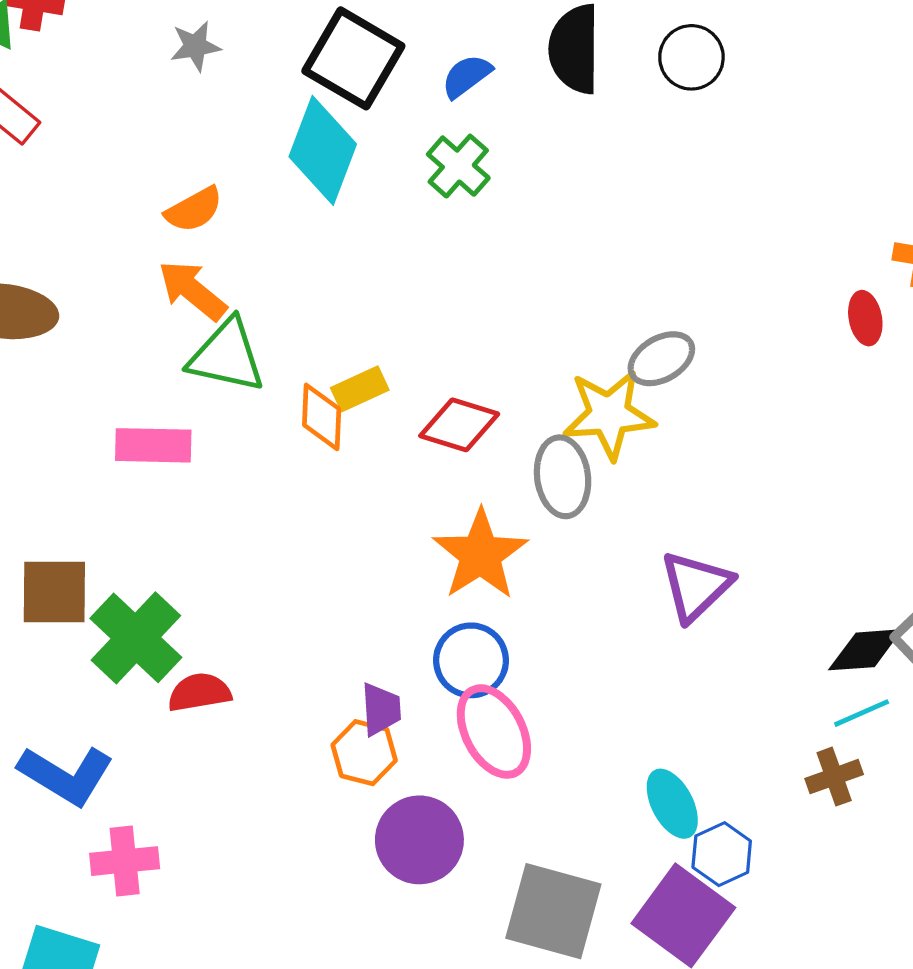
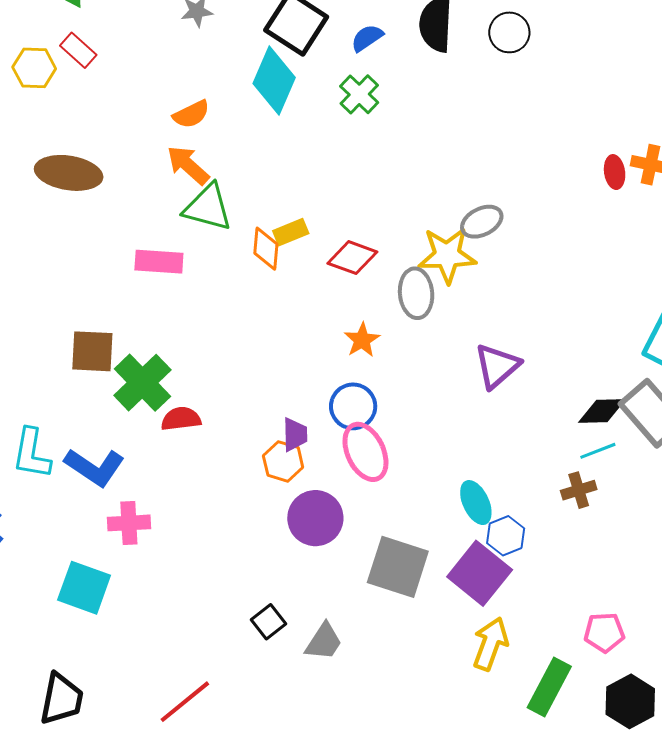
red ellipse: (865, 318) -> (615, 172), moved
orange star: (480, 555) -> (362, 340), size x0.6

